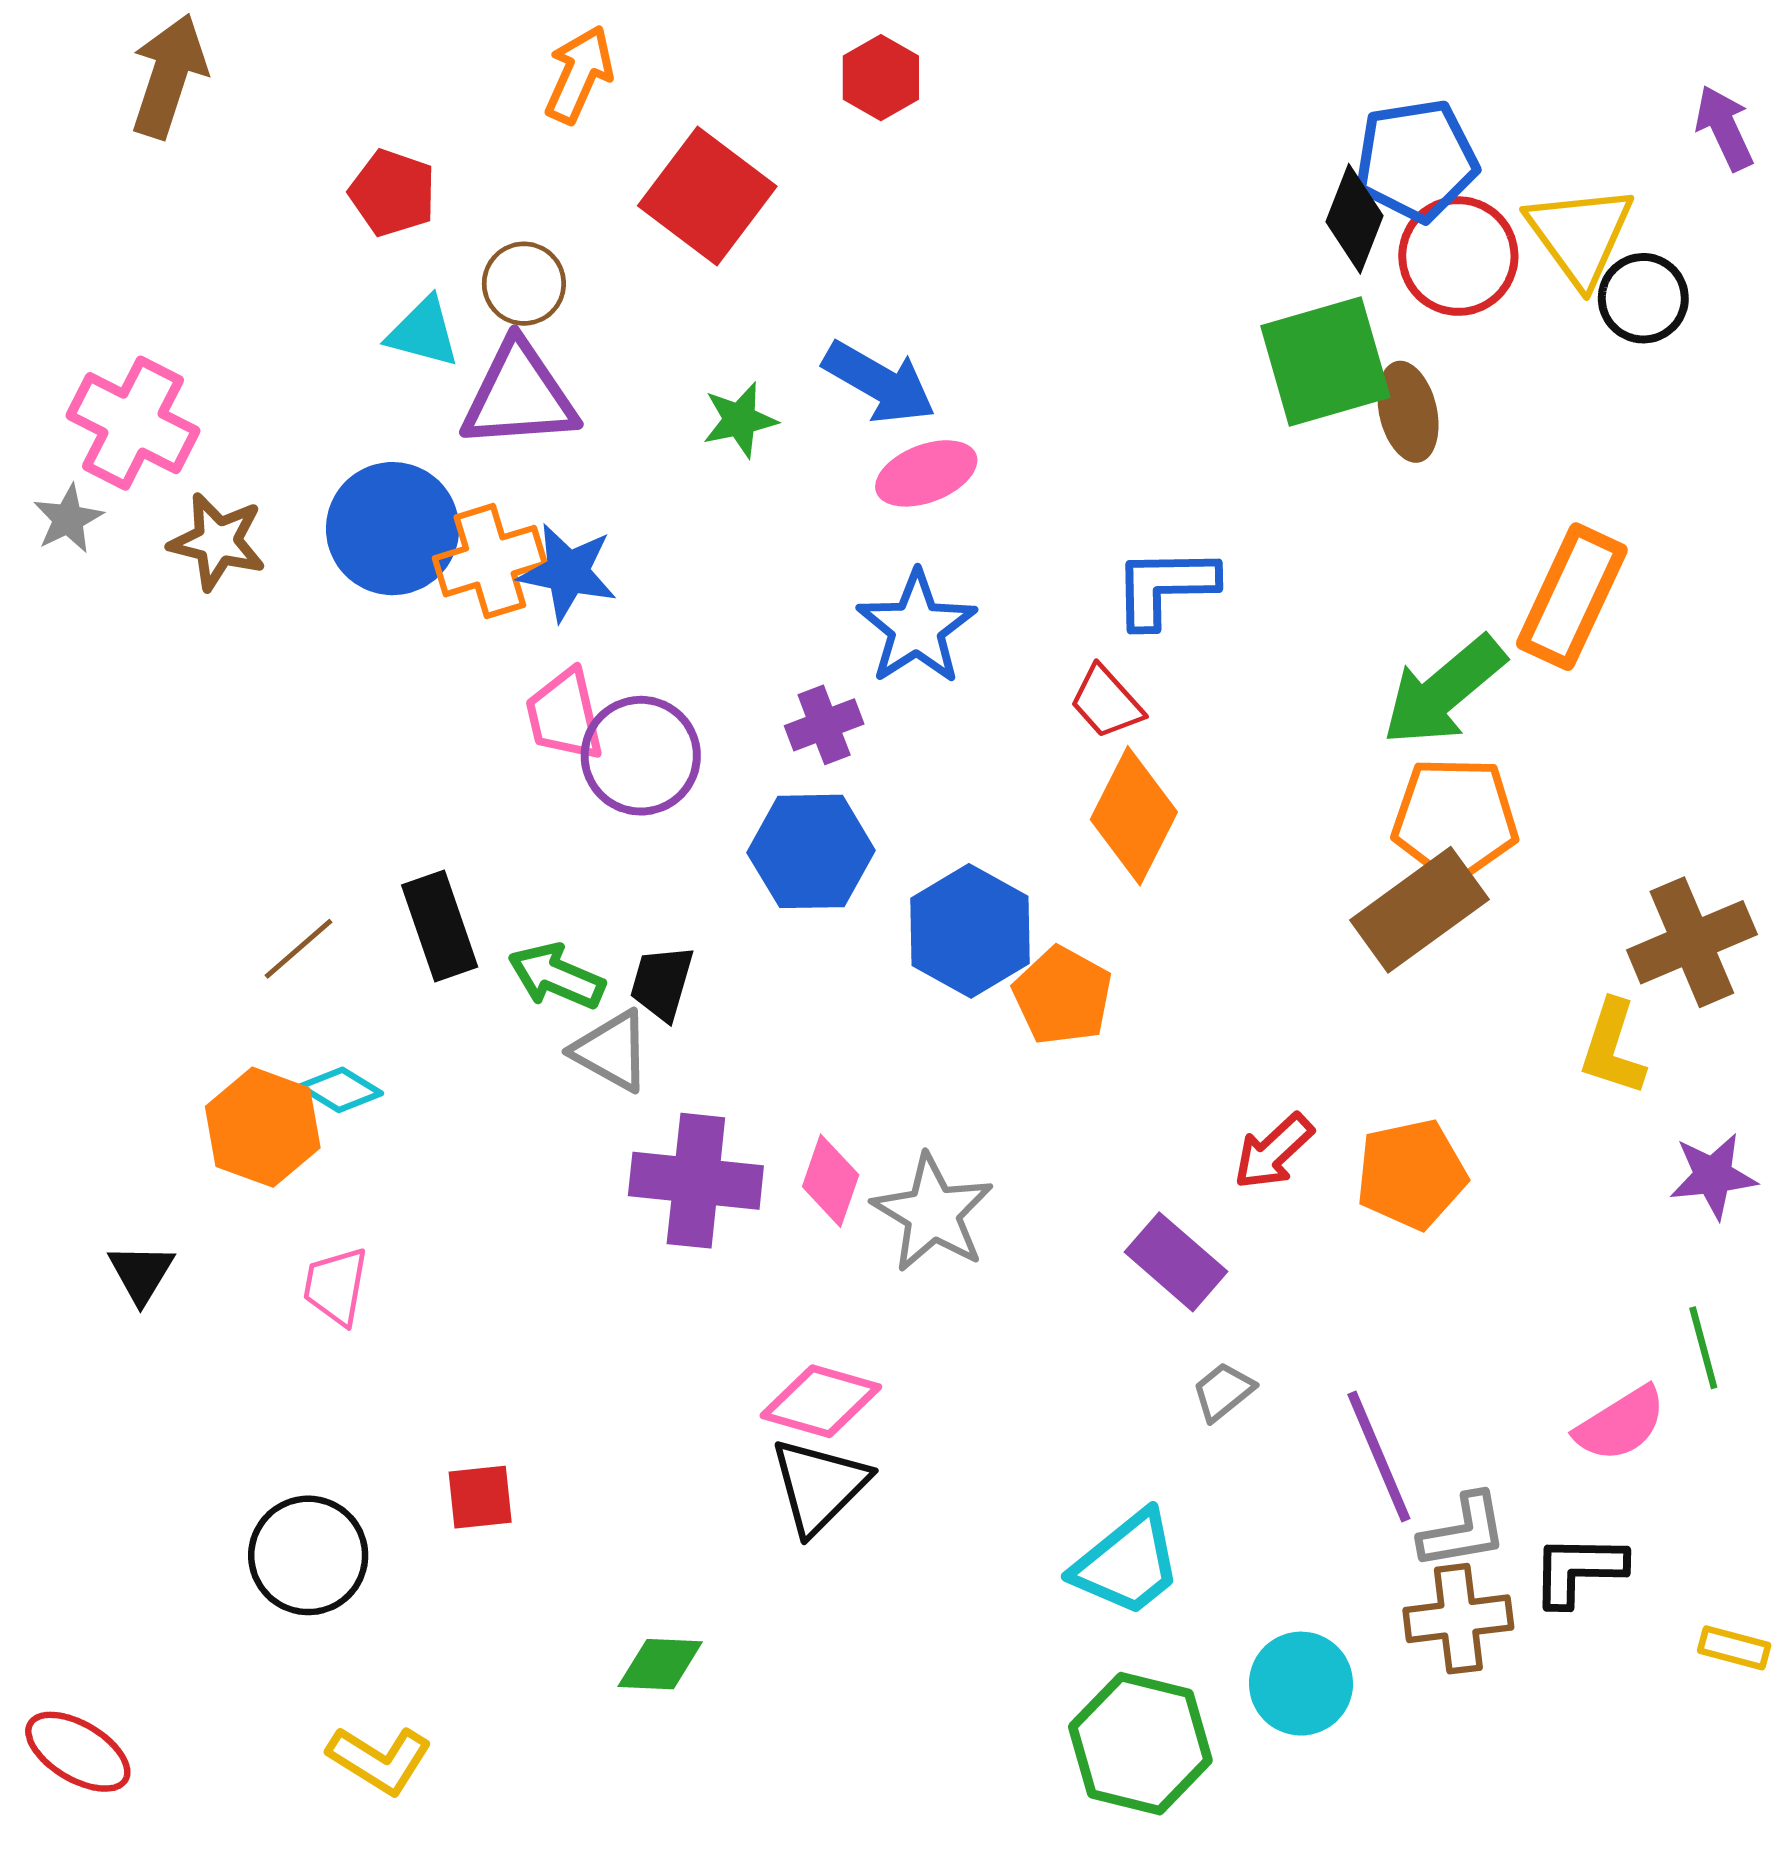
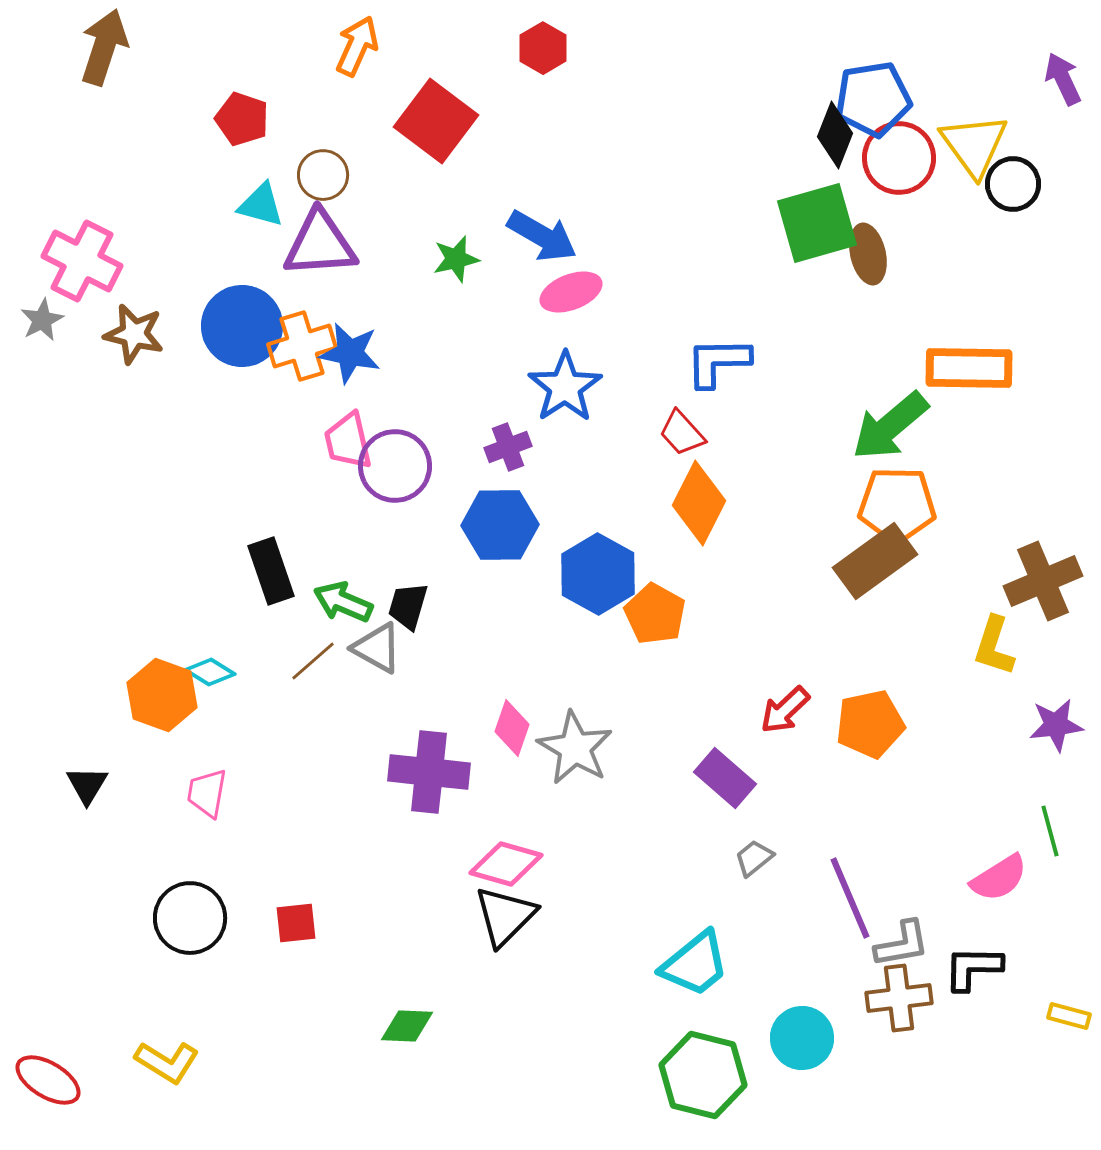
orange rectangle: (1572, 597) -> (969, 368), turned 66
brown line: (298, 949) -> (313, 661), moved
purple cross: (696, 1181) -> (429, 772), moved
black circle: (308, 1555) -> (190, 918), moved
yellow L-shape: (380, 1760) -> (167, 1062), moved

